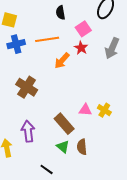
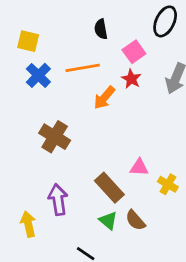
blue cross: (16, 44) -> (38, 75), turned -30
yellow cross: (104, 110) -> (168, 184), moved
brown semicircle: (82, 147) -> (135, 220), turned -35

